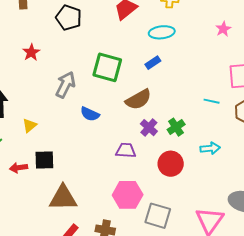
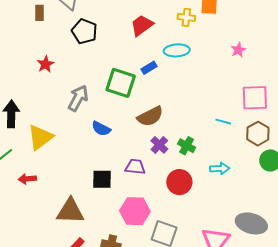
blue rectangle: (153, 63) -> (149, 68), moved
yellow triangle: (30, 125) -> (40, 137), size x1.8
green cross: (176, 127) -> (187, 146), turned -30
black square: (44, 160) -> (102, 179), moved

